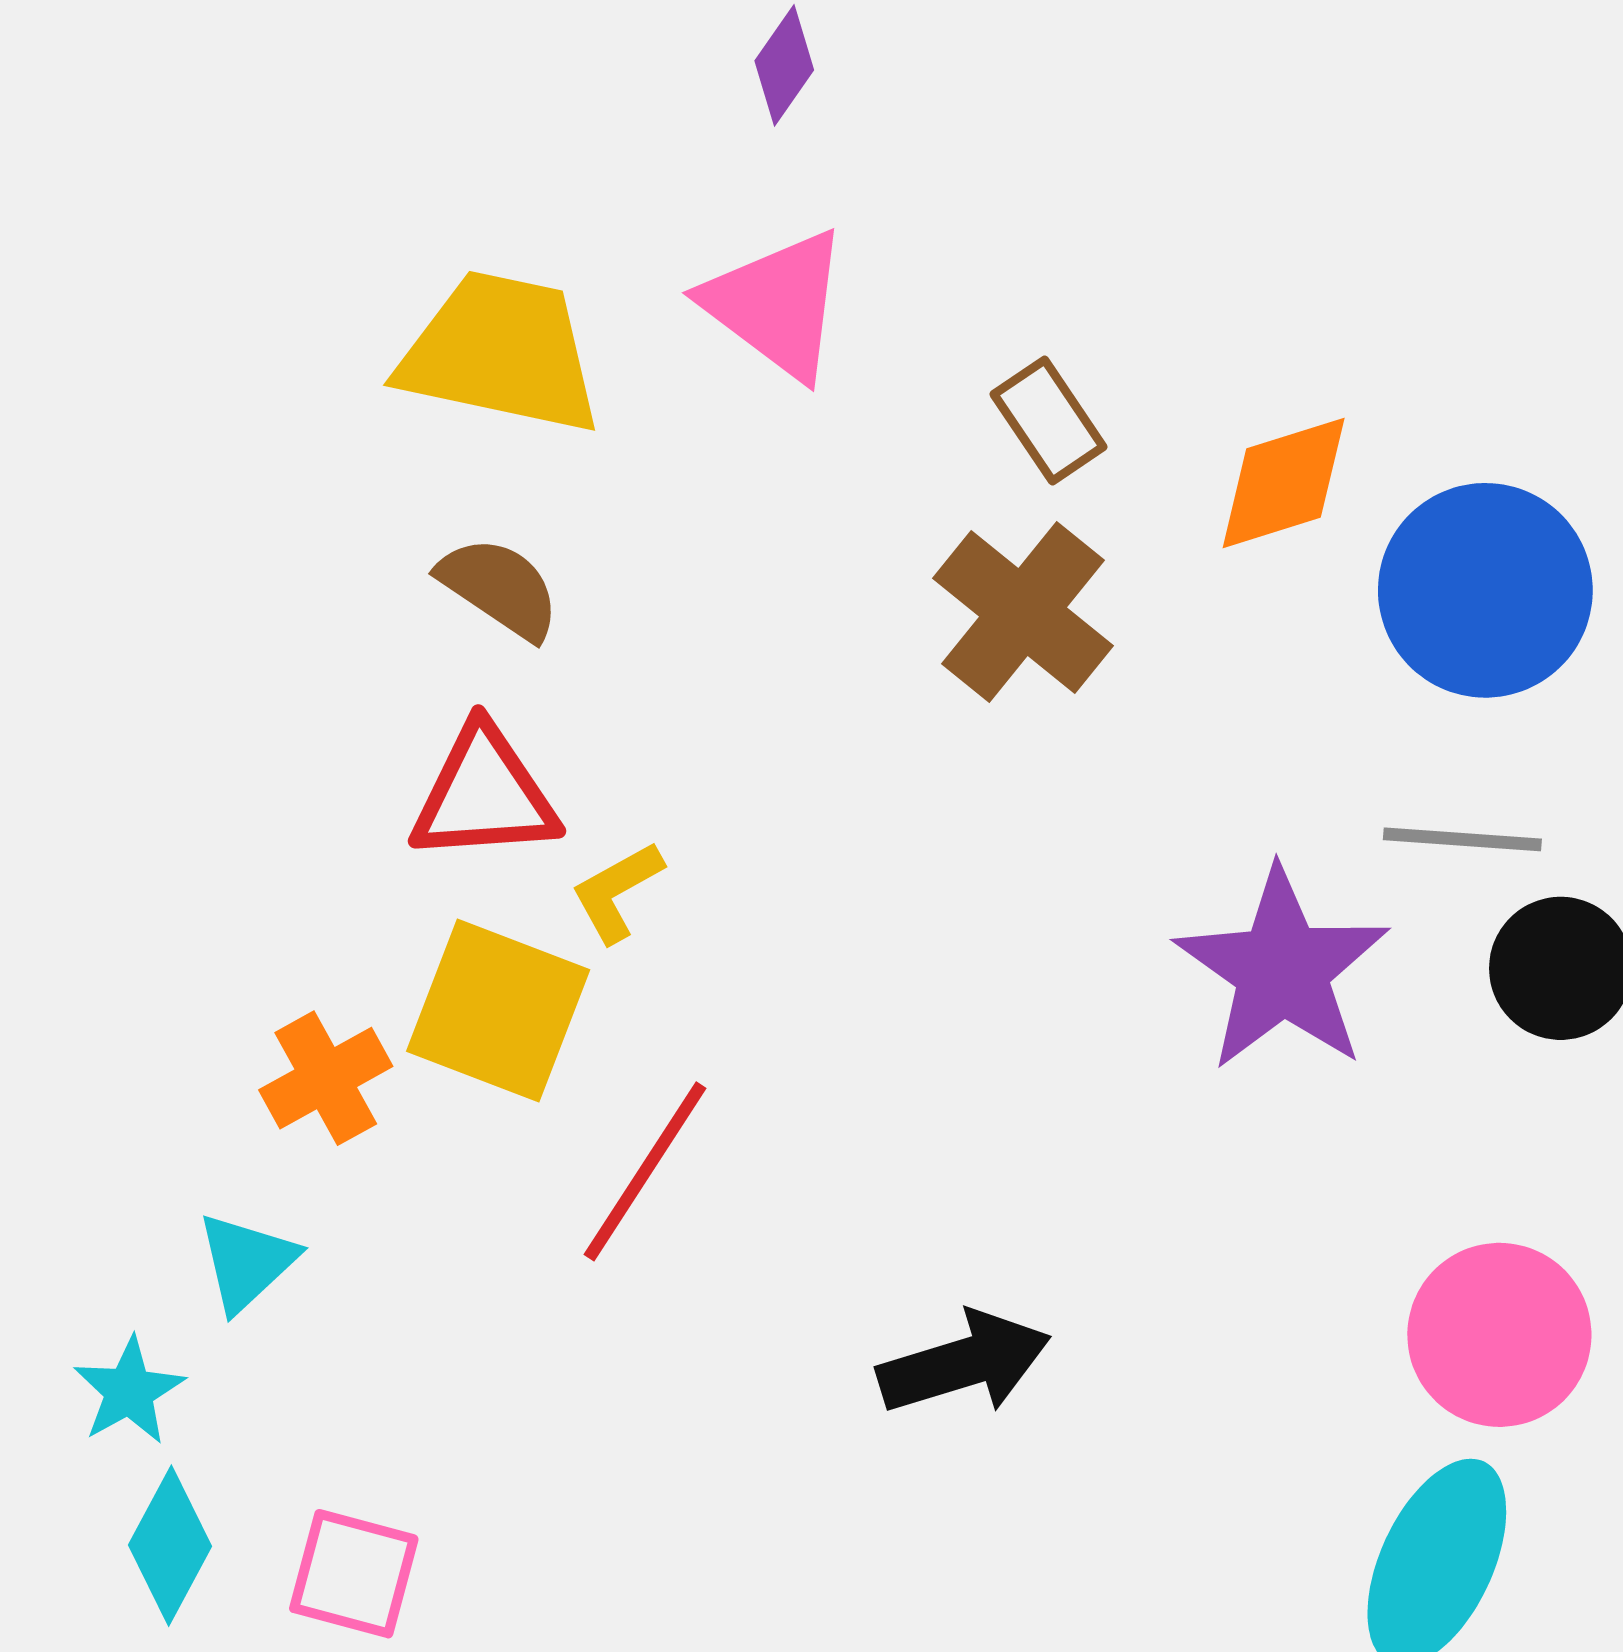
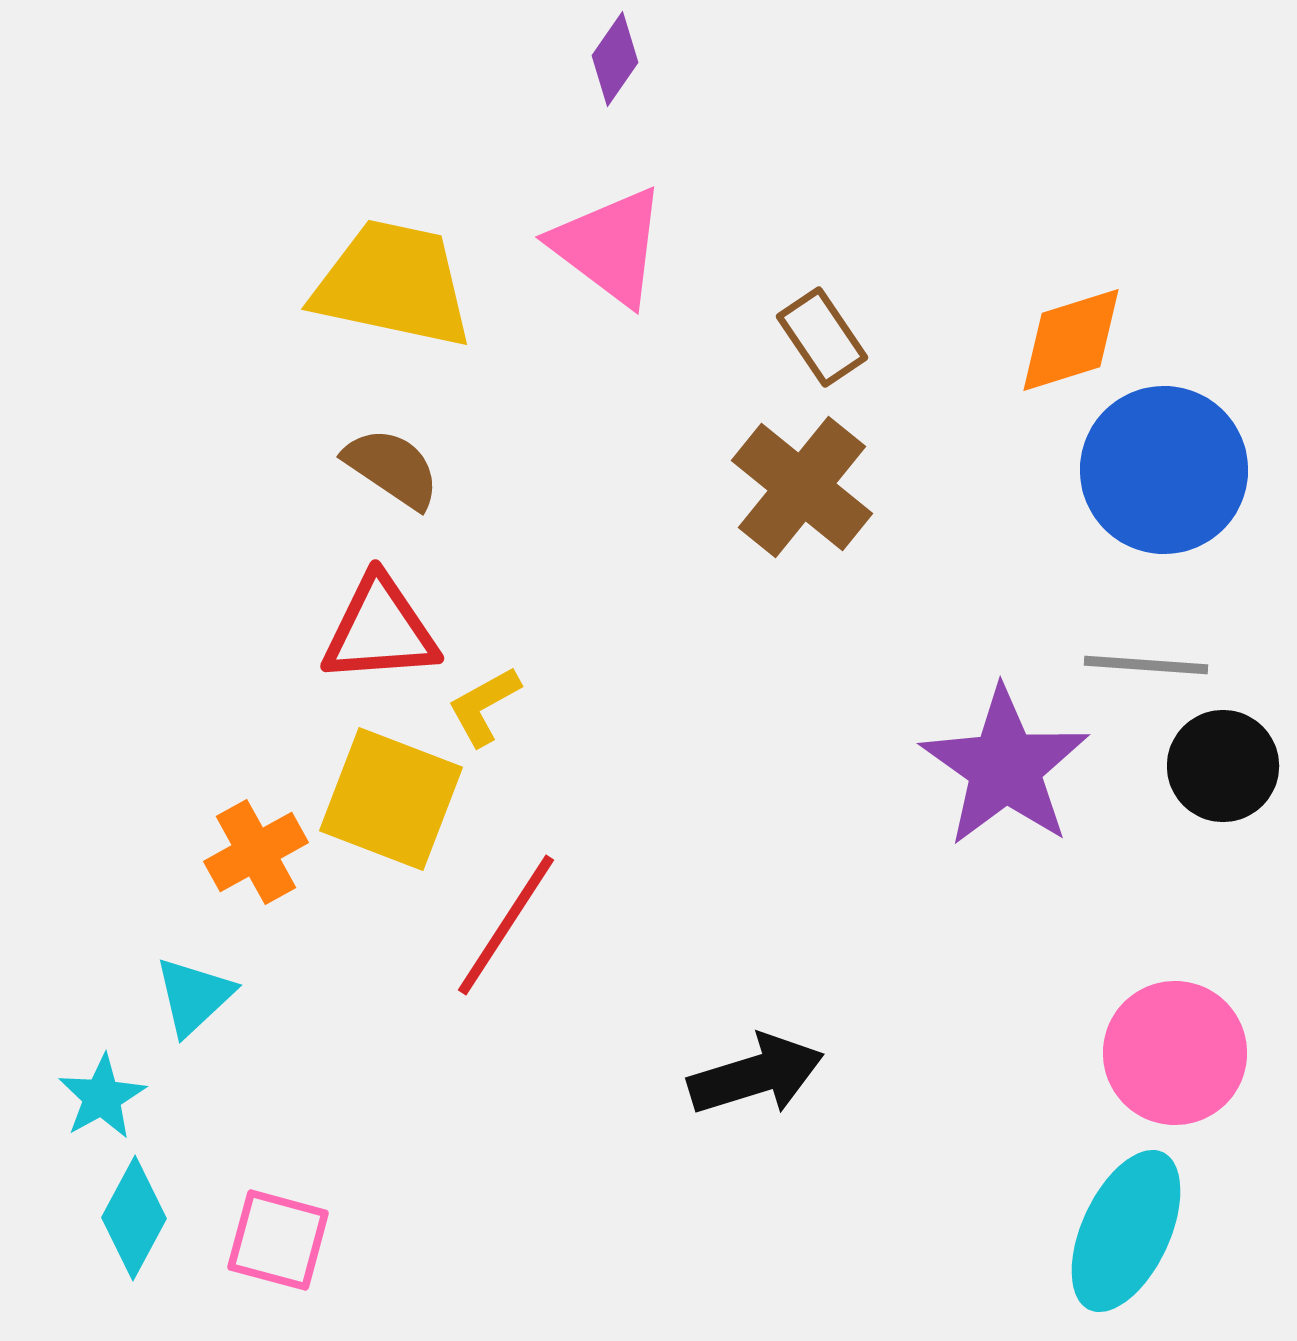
orange diamond: (1284, 483) -> (1071, 340), moved

